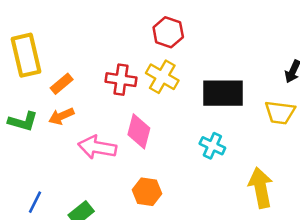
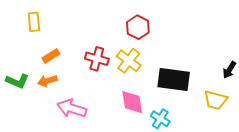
yellow rectangle: (26, 55) -> (34, 22), moved, size x0.6
pink diamond: (139, 131) -> (132, 102), moved, turned -32

